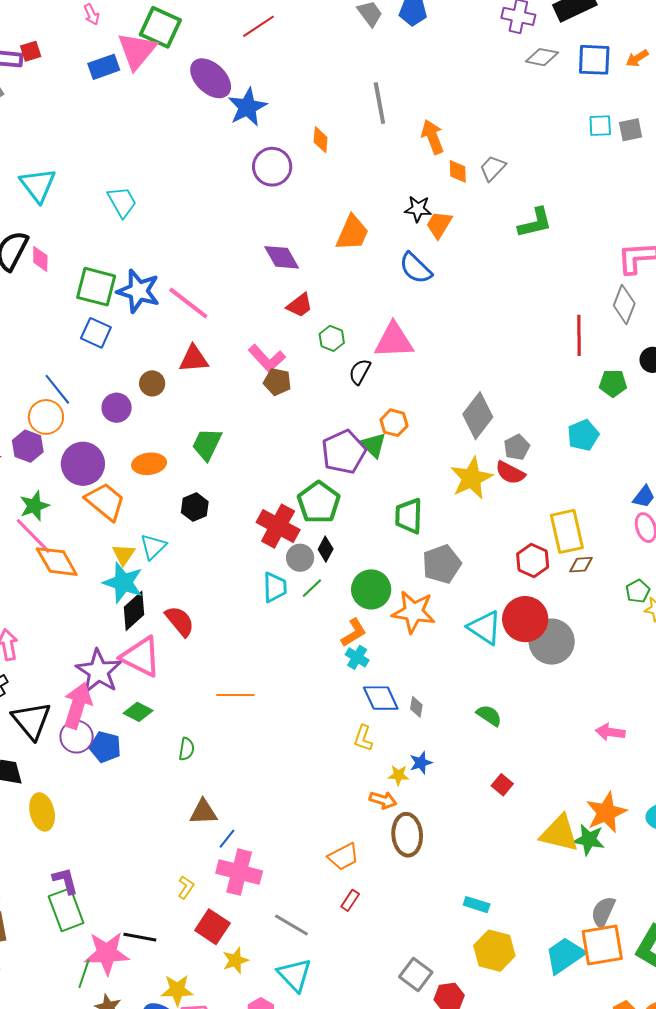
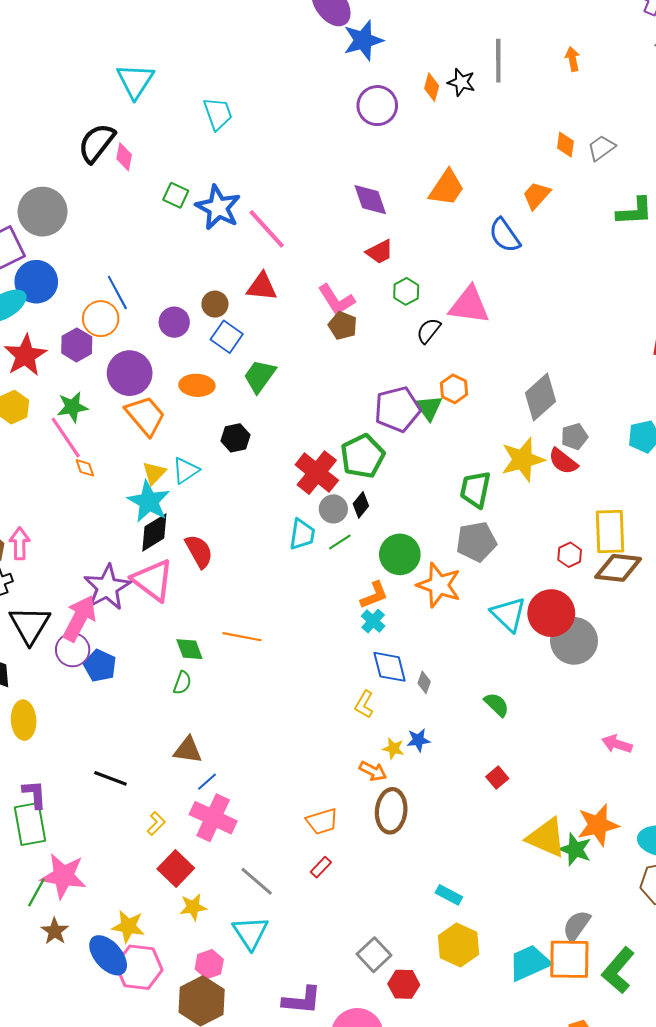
orange arrow: (433, 137) -> (573, 59), moved, size x0.7
black star: (418, 209) -> (461, 82), moved
green square: (96, 287) -> (176, 195), size x0.6
blue square: (96, 333) -> (227, 337), moved
green trapezoid: (409, 516) -> (475, 489), moved
red hexagon: (533, 561) -> (570, 555), size x0.7
orange diamond: (57, 562) -> (85, 468), size x0.5
brown diamond: (581, 565) -> (618, 568), size x1.8
green diamond: (138, 712) -> (189, 649), moved, turned 32
black line: (140, 937) -> (110, 778), moved

